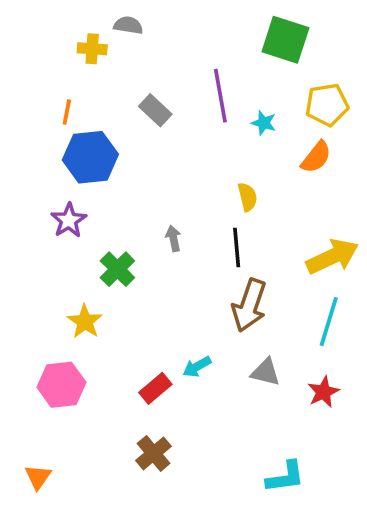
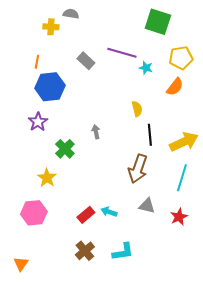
purple line: (220, 96) -> (122, 53), turned -64
black line: (237, 247) -> (150, 135), moved
cyan arrow: (197, 367) -> (109, 212), moved, turned 49
cyan L-shape: (285, 477) -> (123, 252), moved

